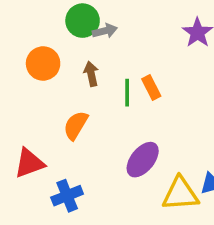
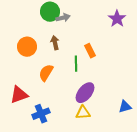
orange circle: (43, 63) -> (27, 47), moved
green line: (127, 93) -> (76, 64), moved
yellow triangle: (180, 194) -> (83, 113), moved, size x0.7

